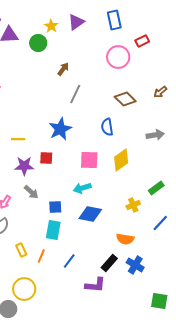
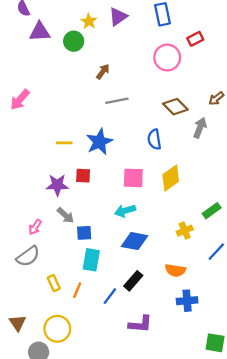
gray line: (75, 94) -> (117, 101), turned 54
gray arrow: (155, 135) -> (200, 128), moved, turned -60
yellow line: (18, 139) -> (64, 143), moved
blue square: (55, 207) -> (84, 233), moved
black rectangle: (109, 263) -> (133, 281), moved
blue cross: (135, 265) -> (187, 301), turned -36

